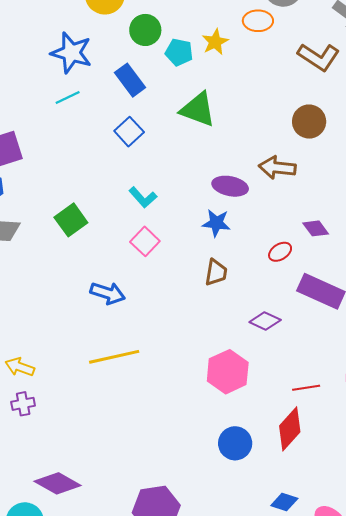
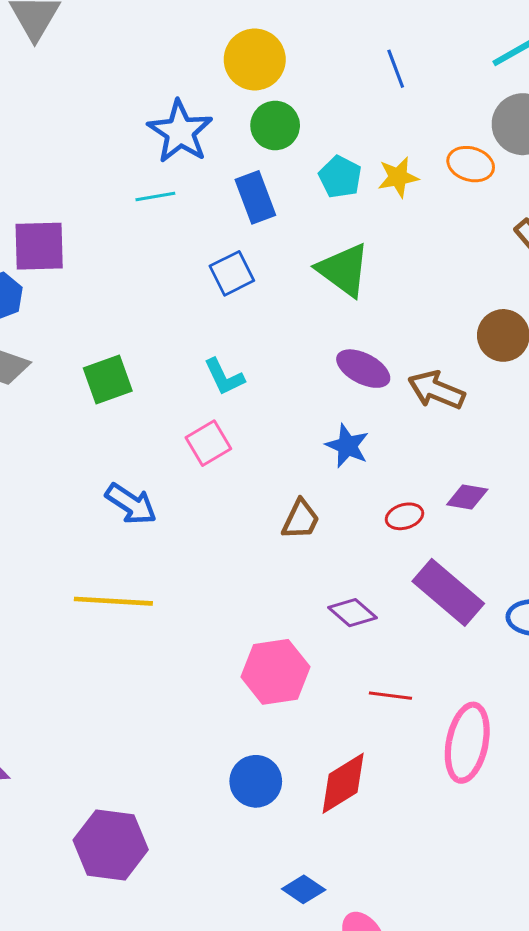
green circle: (145, 30) -> (275, 125), moved
purple ellipse: (230, 186) -> (363, 369), moved
blue star: (216, 223) -> (347, 446), moved
purple diamond: (316, 228) -> (467, 497), turned -60
red line: (306, 388) -> (390, 696), moved

